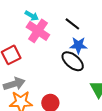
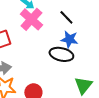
black ellipse: (73, 61) -> (61, 54), turned -35

